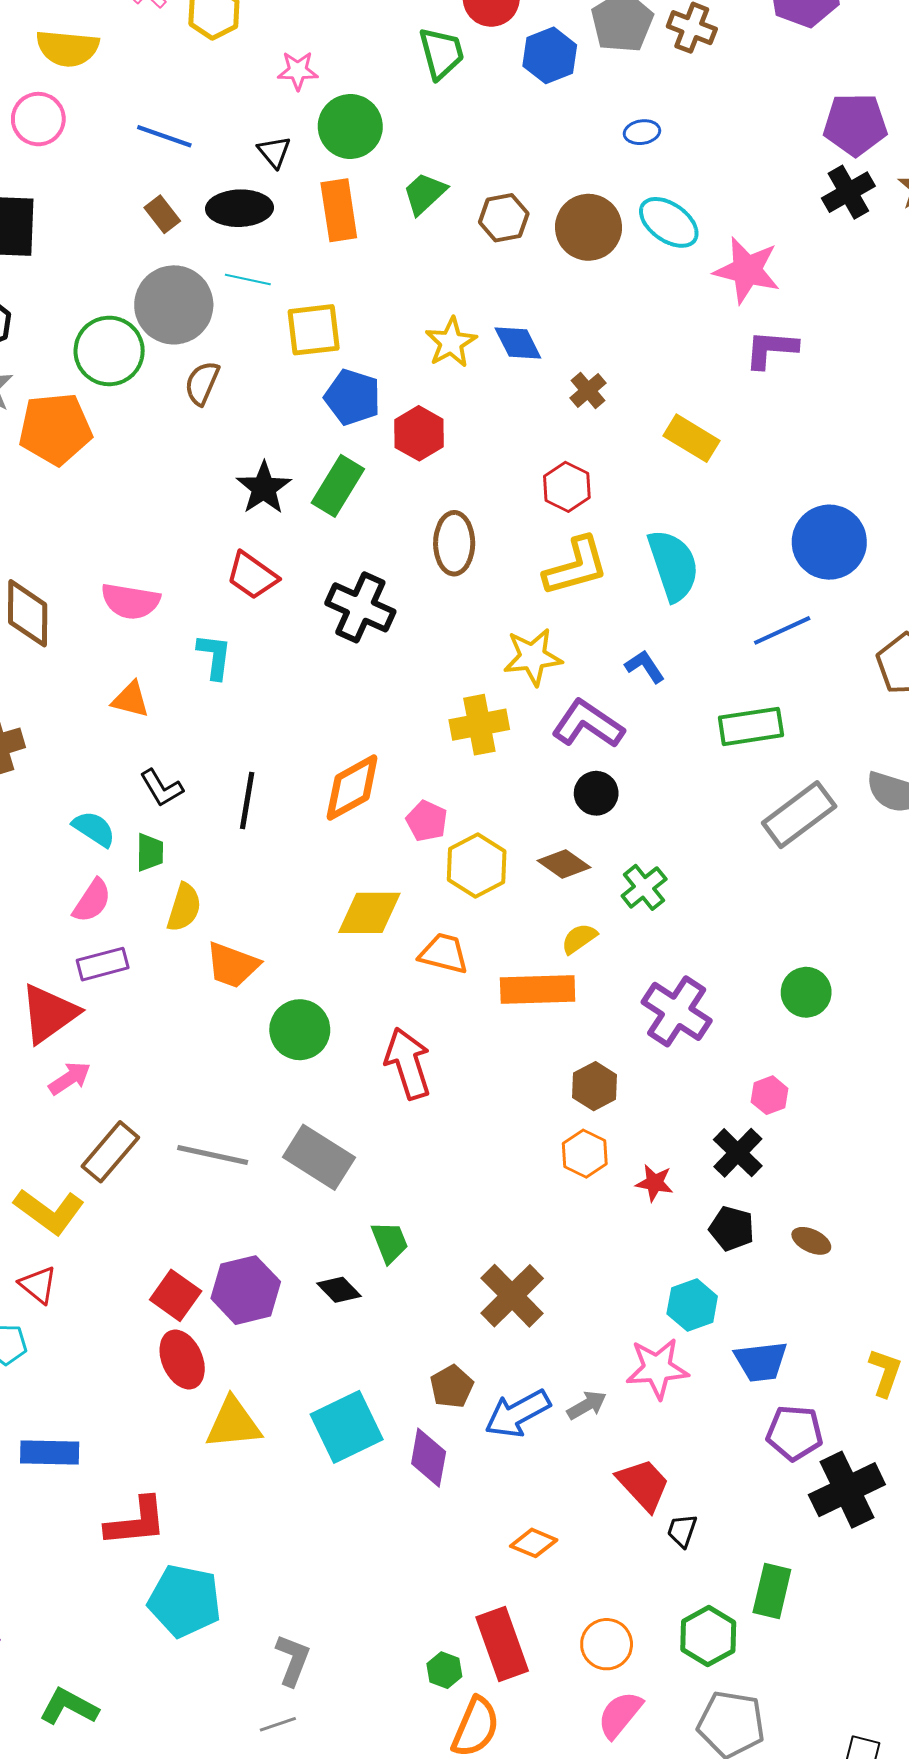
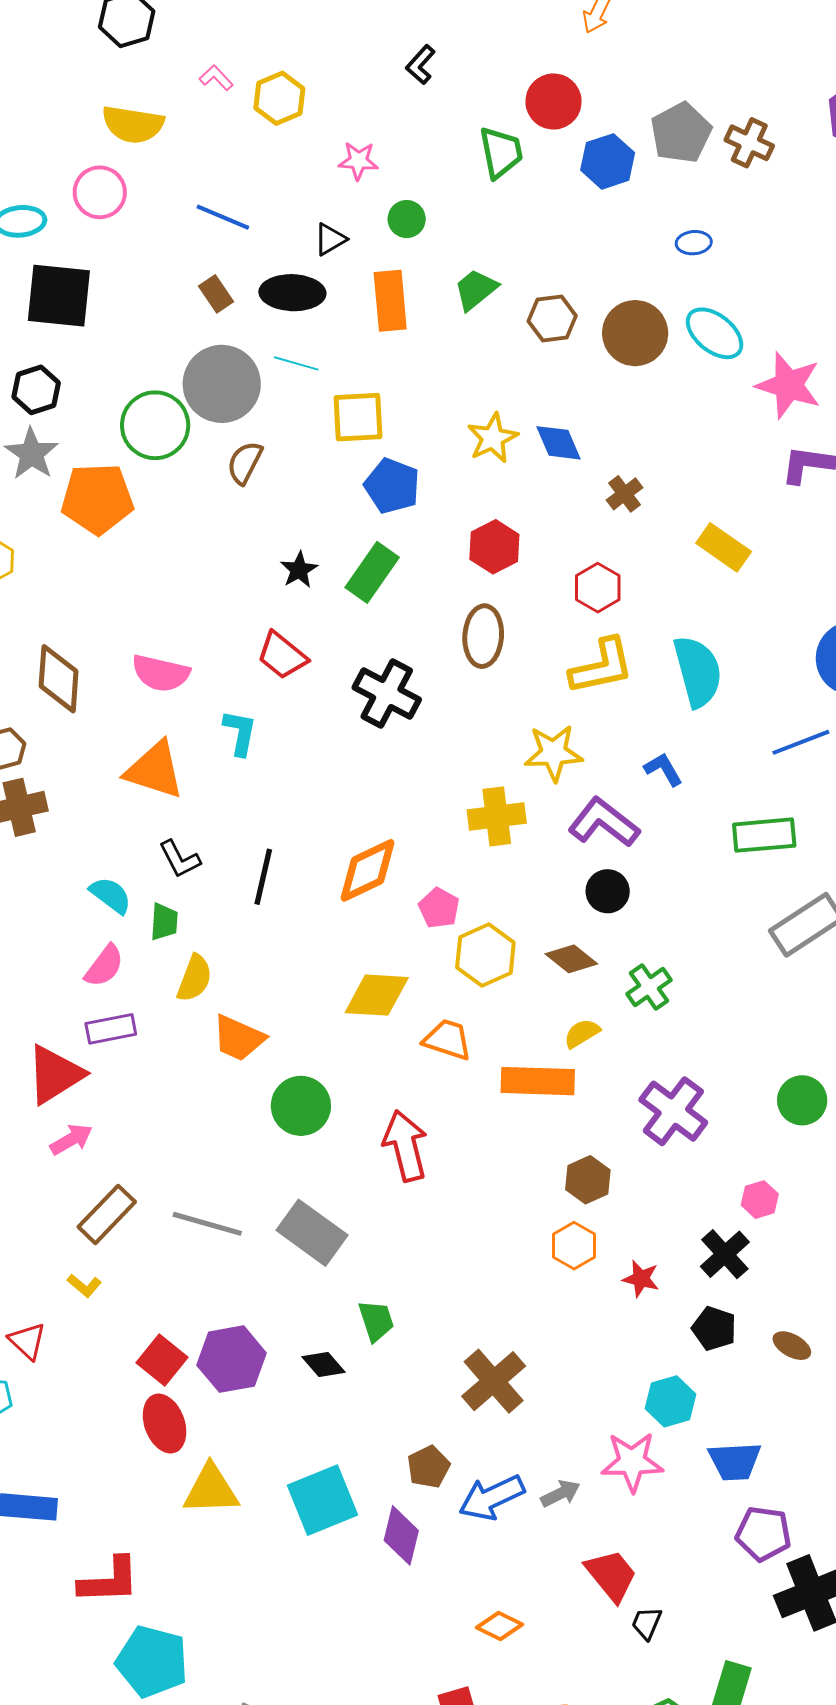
green circle: (350, 126) -> (407, 219), size x0.6
black triangle: (274, 152) -> (330, 239), turned 36
red hexagon: (419, 433) -> (494, 547), moved
black star: (264, 488) -> (299, 570), size x0.7
orange triangle: (131, 700) -> (155, 770), size x1.6
yellow L-shape: (49, 1211) -> (84, 1286), moved, size x0.5

